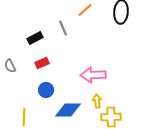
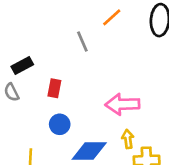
black rectangle: (35, 38) -> (22, 65), moved
red rectangle: (42, 63) -> (54, 88), turned -56

